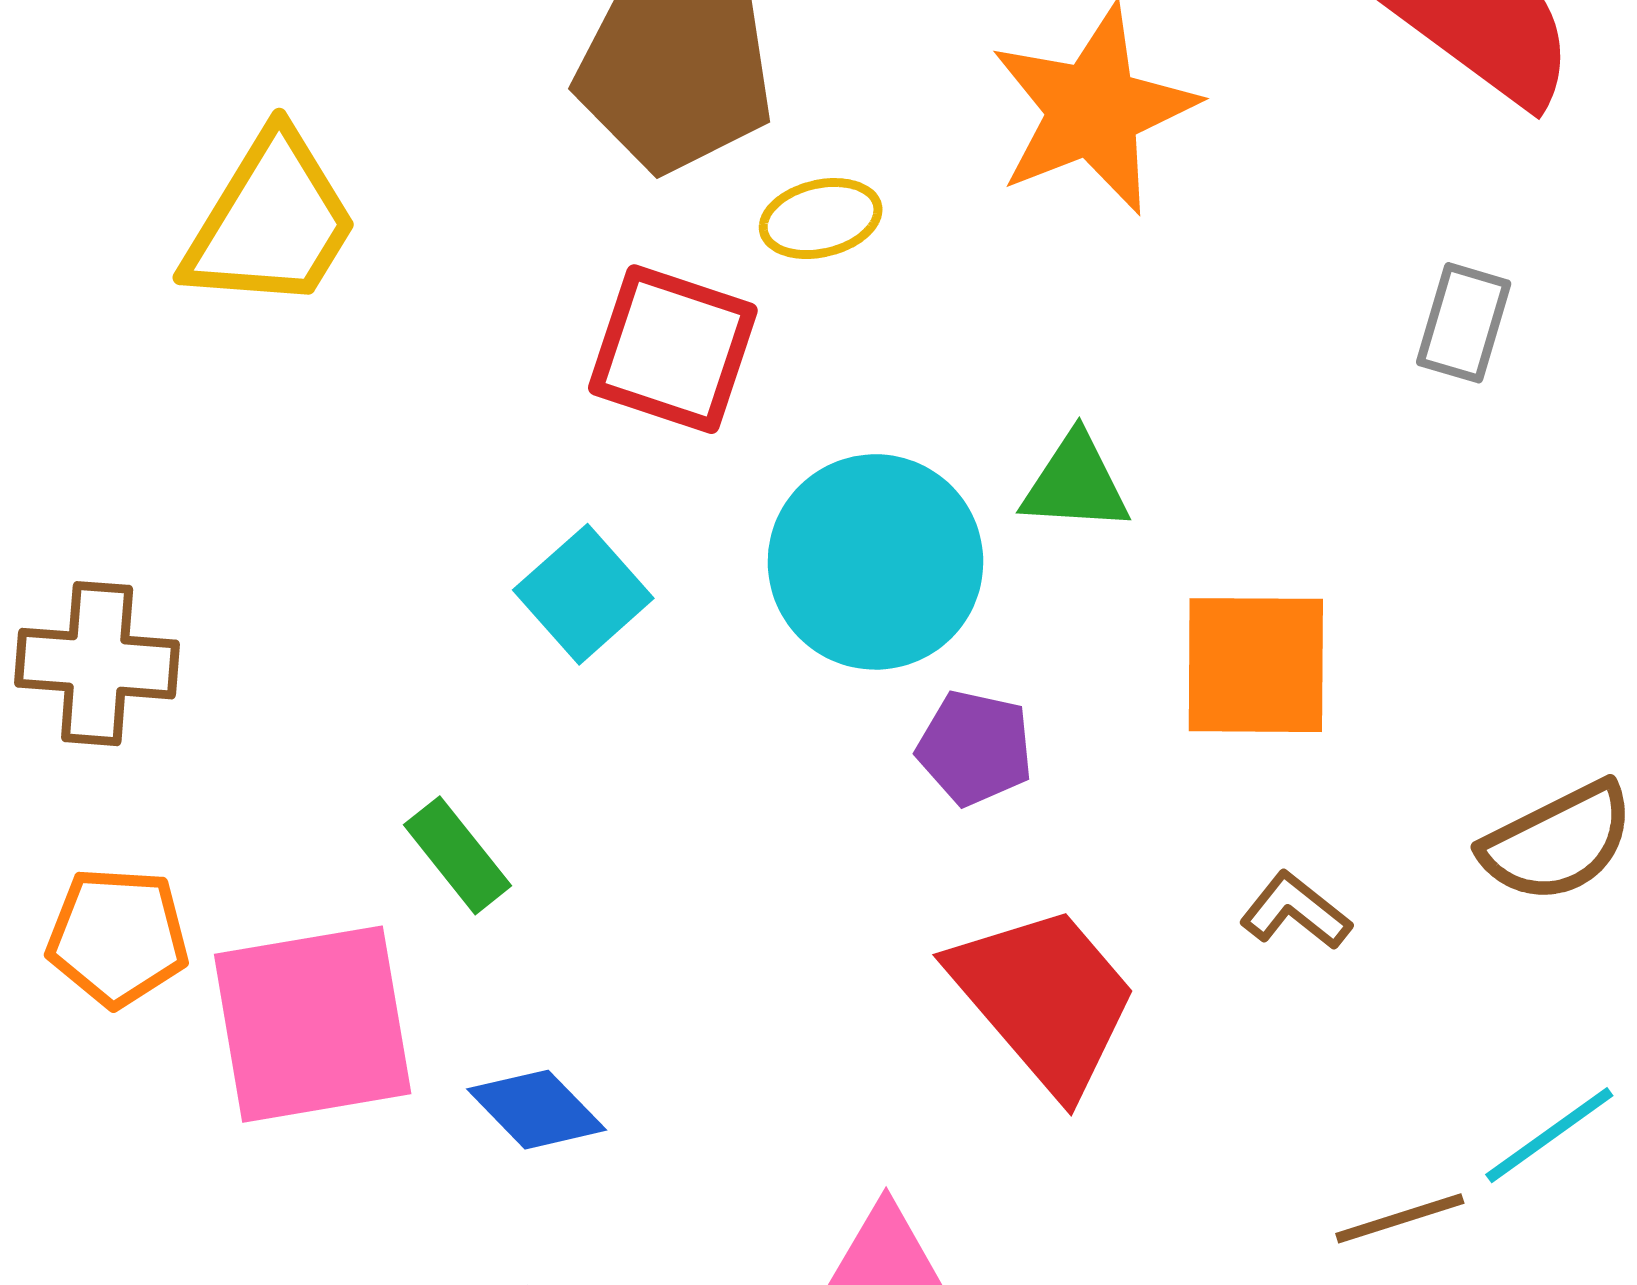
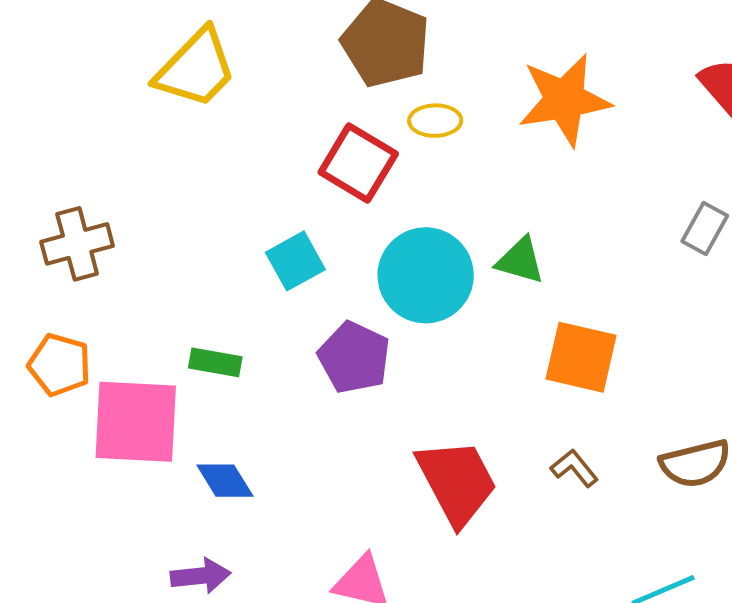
brown cross: (97, 664) -> (77, 244), turned -32
purple pentagon: (975, 748) -> (354, 357), moved, size x1.4
green rectangle: (458, 855) -> (215, 362), turned -54

